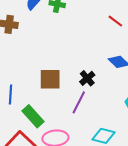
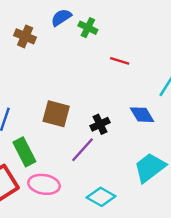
red line: (115, 21) -> (120, 61), moved, turned -35

